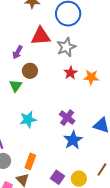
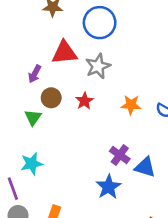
red star: (71, 73) -> (84, 101), moved
purple cross: (67, 118) -> (120, 155), moved
cyan star: (28, 119) -> (32, 164), moved

